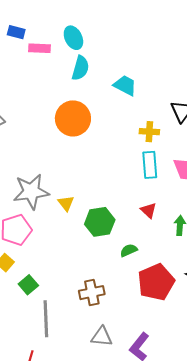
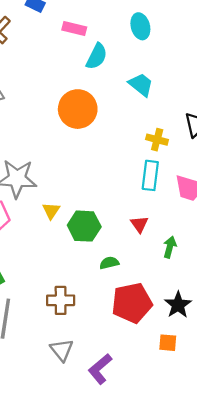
cyan ellipse: (73, 38) -> (140, 26), moved
pink rectangle: (40, 48) -> (74, 28), moved
yellow triangle: (66, 203) -> (51, 211), moved
gray triangle: (102, 337) -> (62, 350), turned 35

